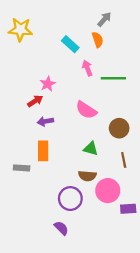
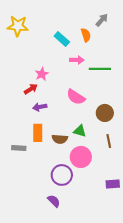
gray arrow: (104, 19) -> (102, 20), moved
pink arrow: (87, 68) -> (77, 60), turned 112
brown semicircle: (87, 176) -> (60, 139), moved
pink circle: (108, 191) -> (81, 157), moved

